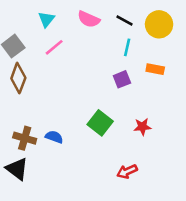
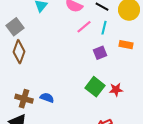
pink line: (54, 47) -> (84, 27), moved
green square: (100, 123) -> (95, 87), moved

